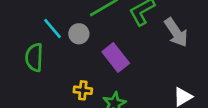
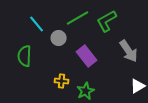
cyan line: (53, 29) -> (37, 24), moved
gray arrow: (176, 32) -> (129, 51), moved

